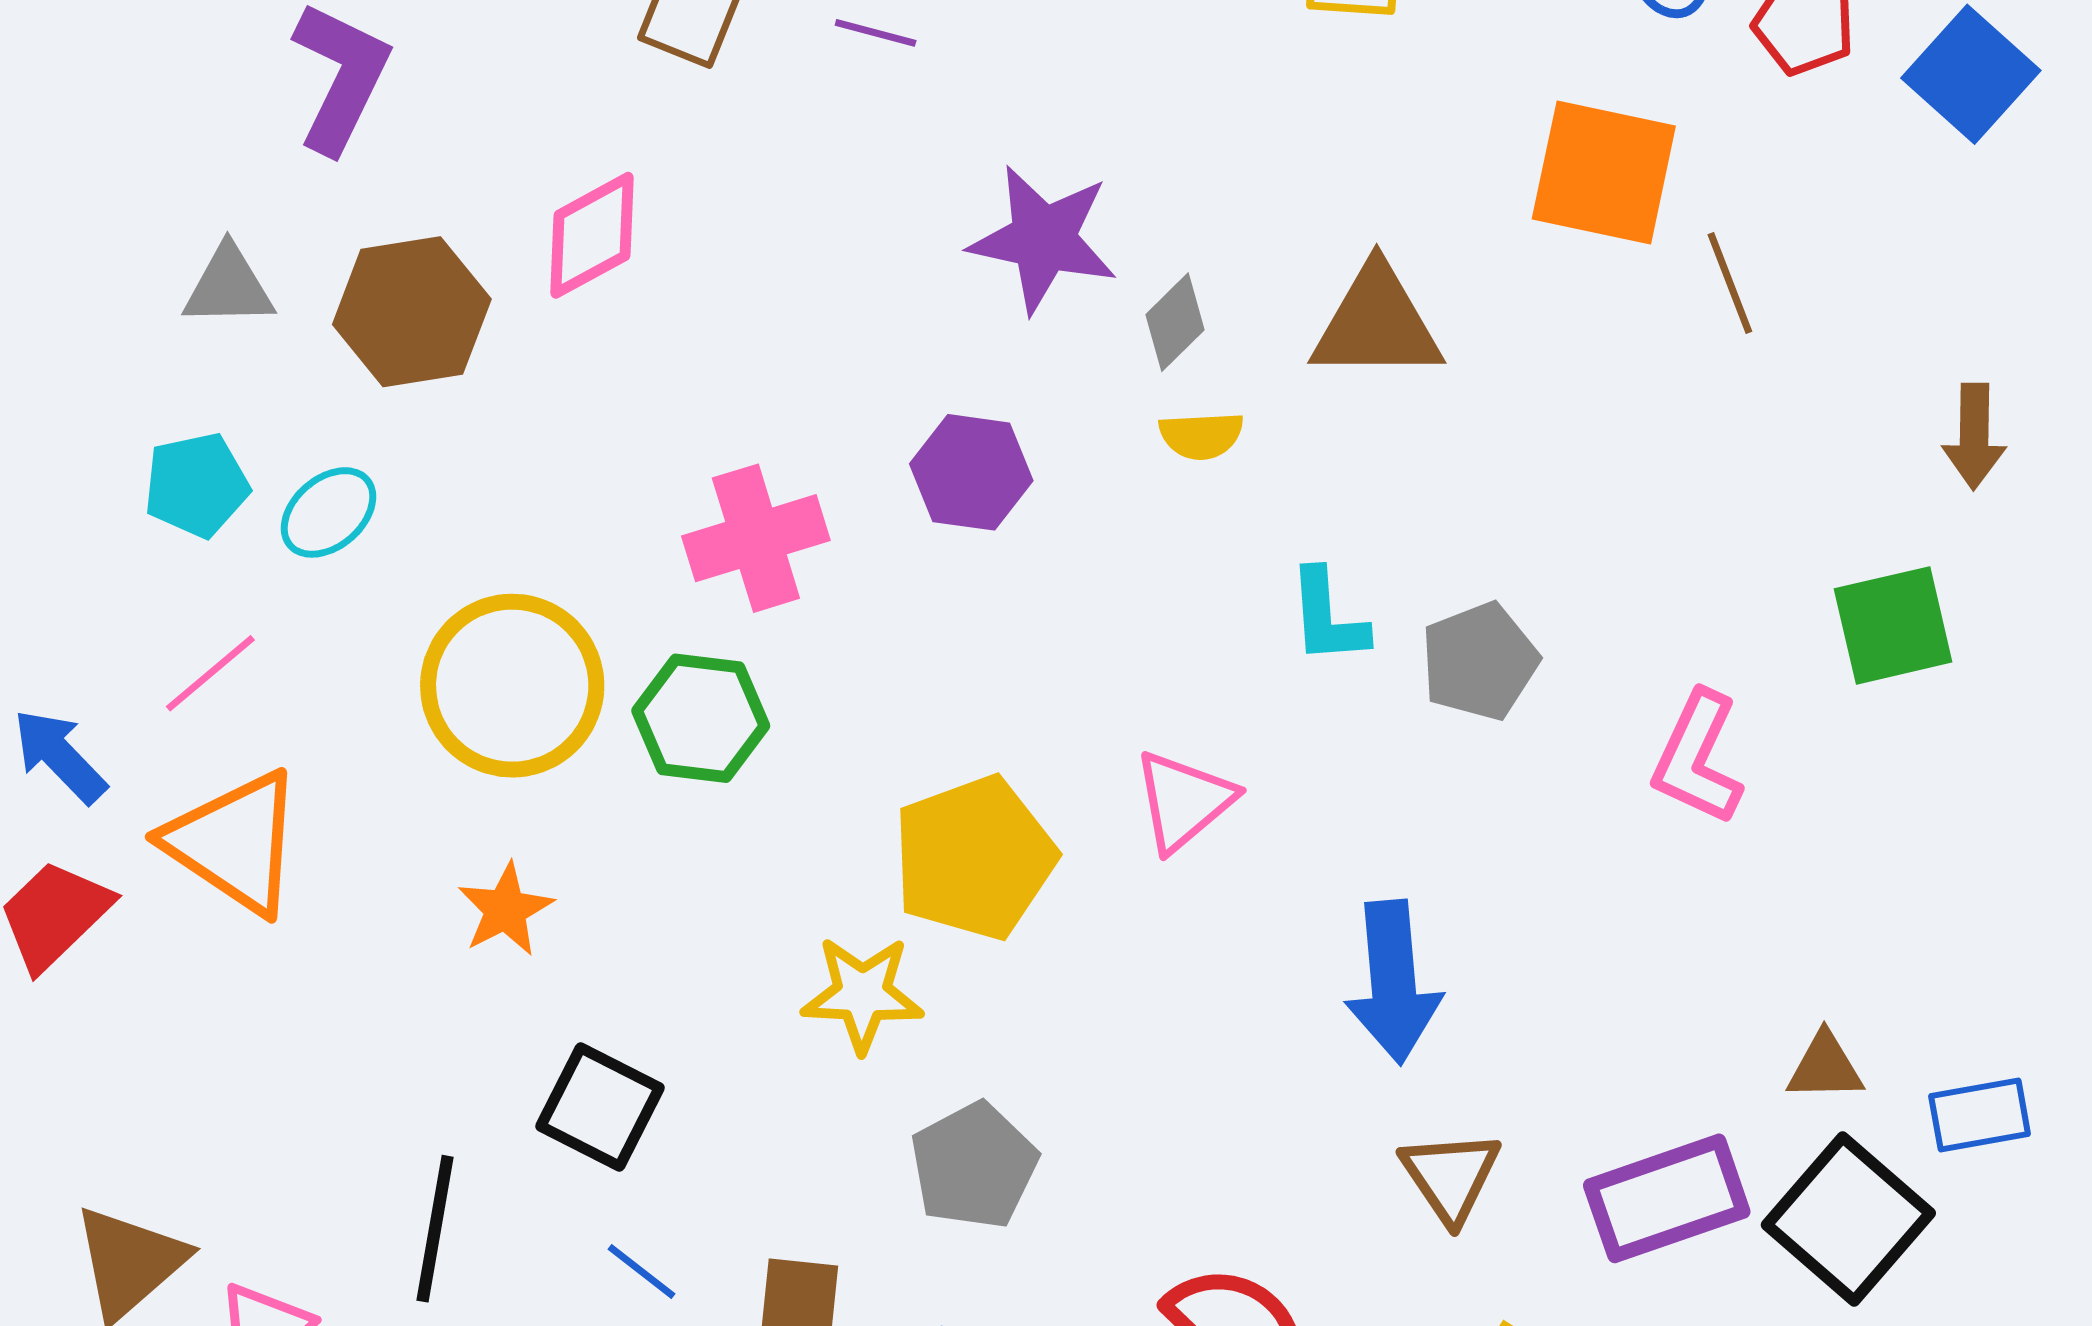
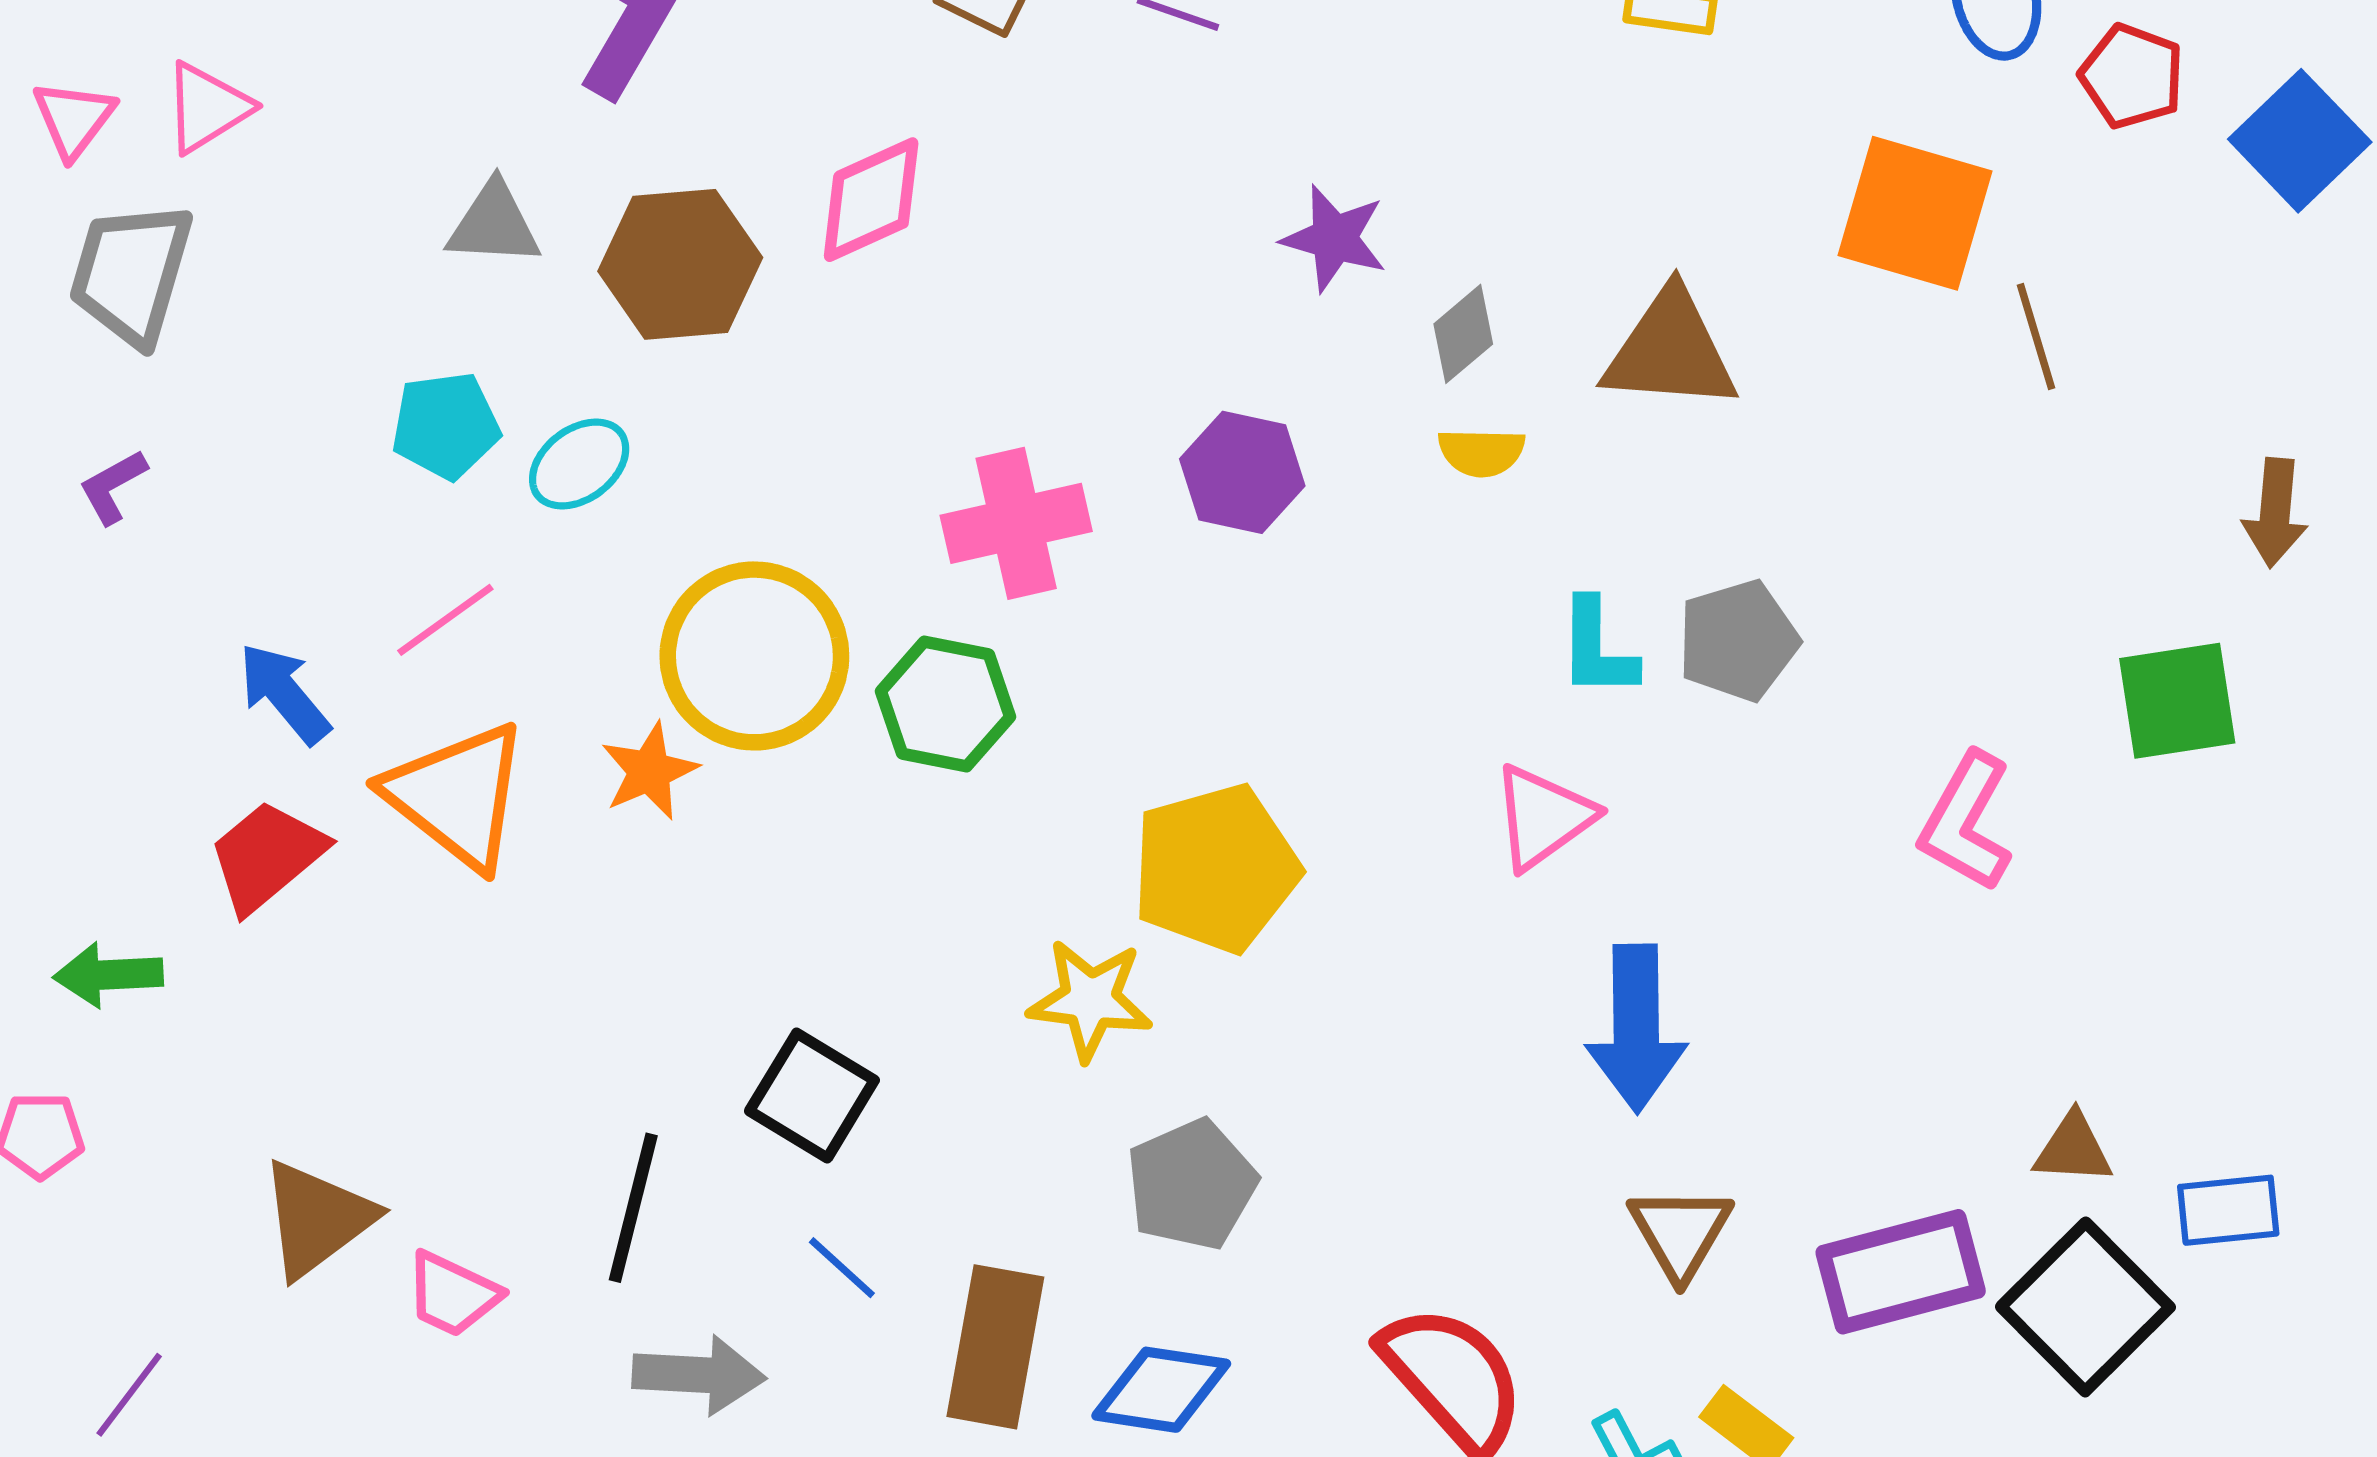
purple star: (1043, 239) -> (1334, 238), size x0.7
gray pentagon: (1480, 661) -> (1738, 641), moved
pink triangle: (1184, 801) -> (1543, 817), moved
orange star: (506, 909) -> (649, 771), moved

